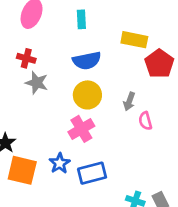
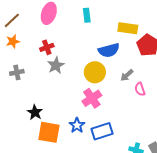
red cross: (26, 58) -> (47, 47), turned -32
blue semicircle: (87, 61) -> (109, 50), moved
gray star: (37, 83) -> (56, 65), turned 30
gray arrow: (129, 101) -> (127, 75), turned 32

